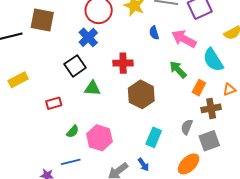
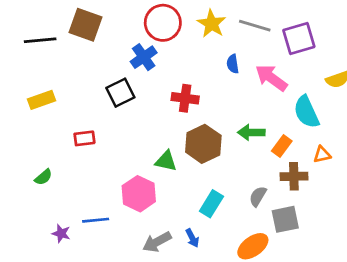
green arrow: (178, 70) -> (251, 132), moved, turned -54
green triangle: (92, 88) -> (166, 161), moved
green semicircle: (73, 132) -> (43, 177), moved

